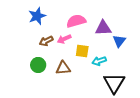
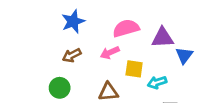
brown arrow: (46, 41) -> (72, 55), moved
green circle: (38, 65) -> (60, 88), moved

